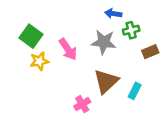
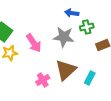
pink cross: (82, 104) -> (43, 80), moved

